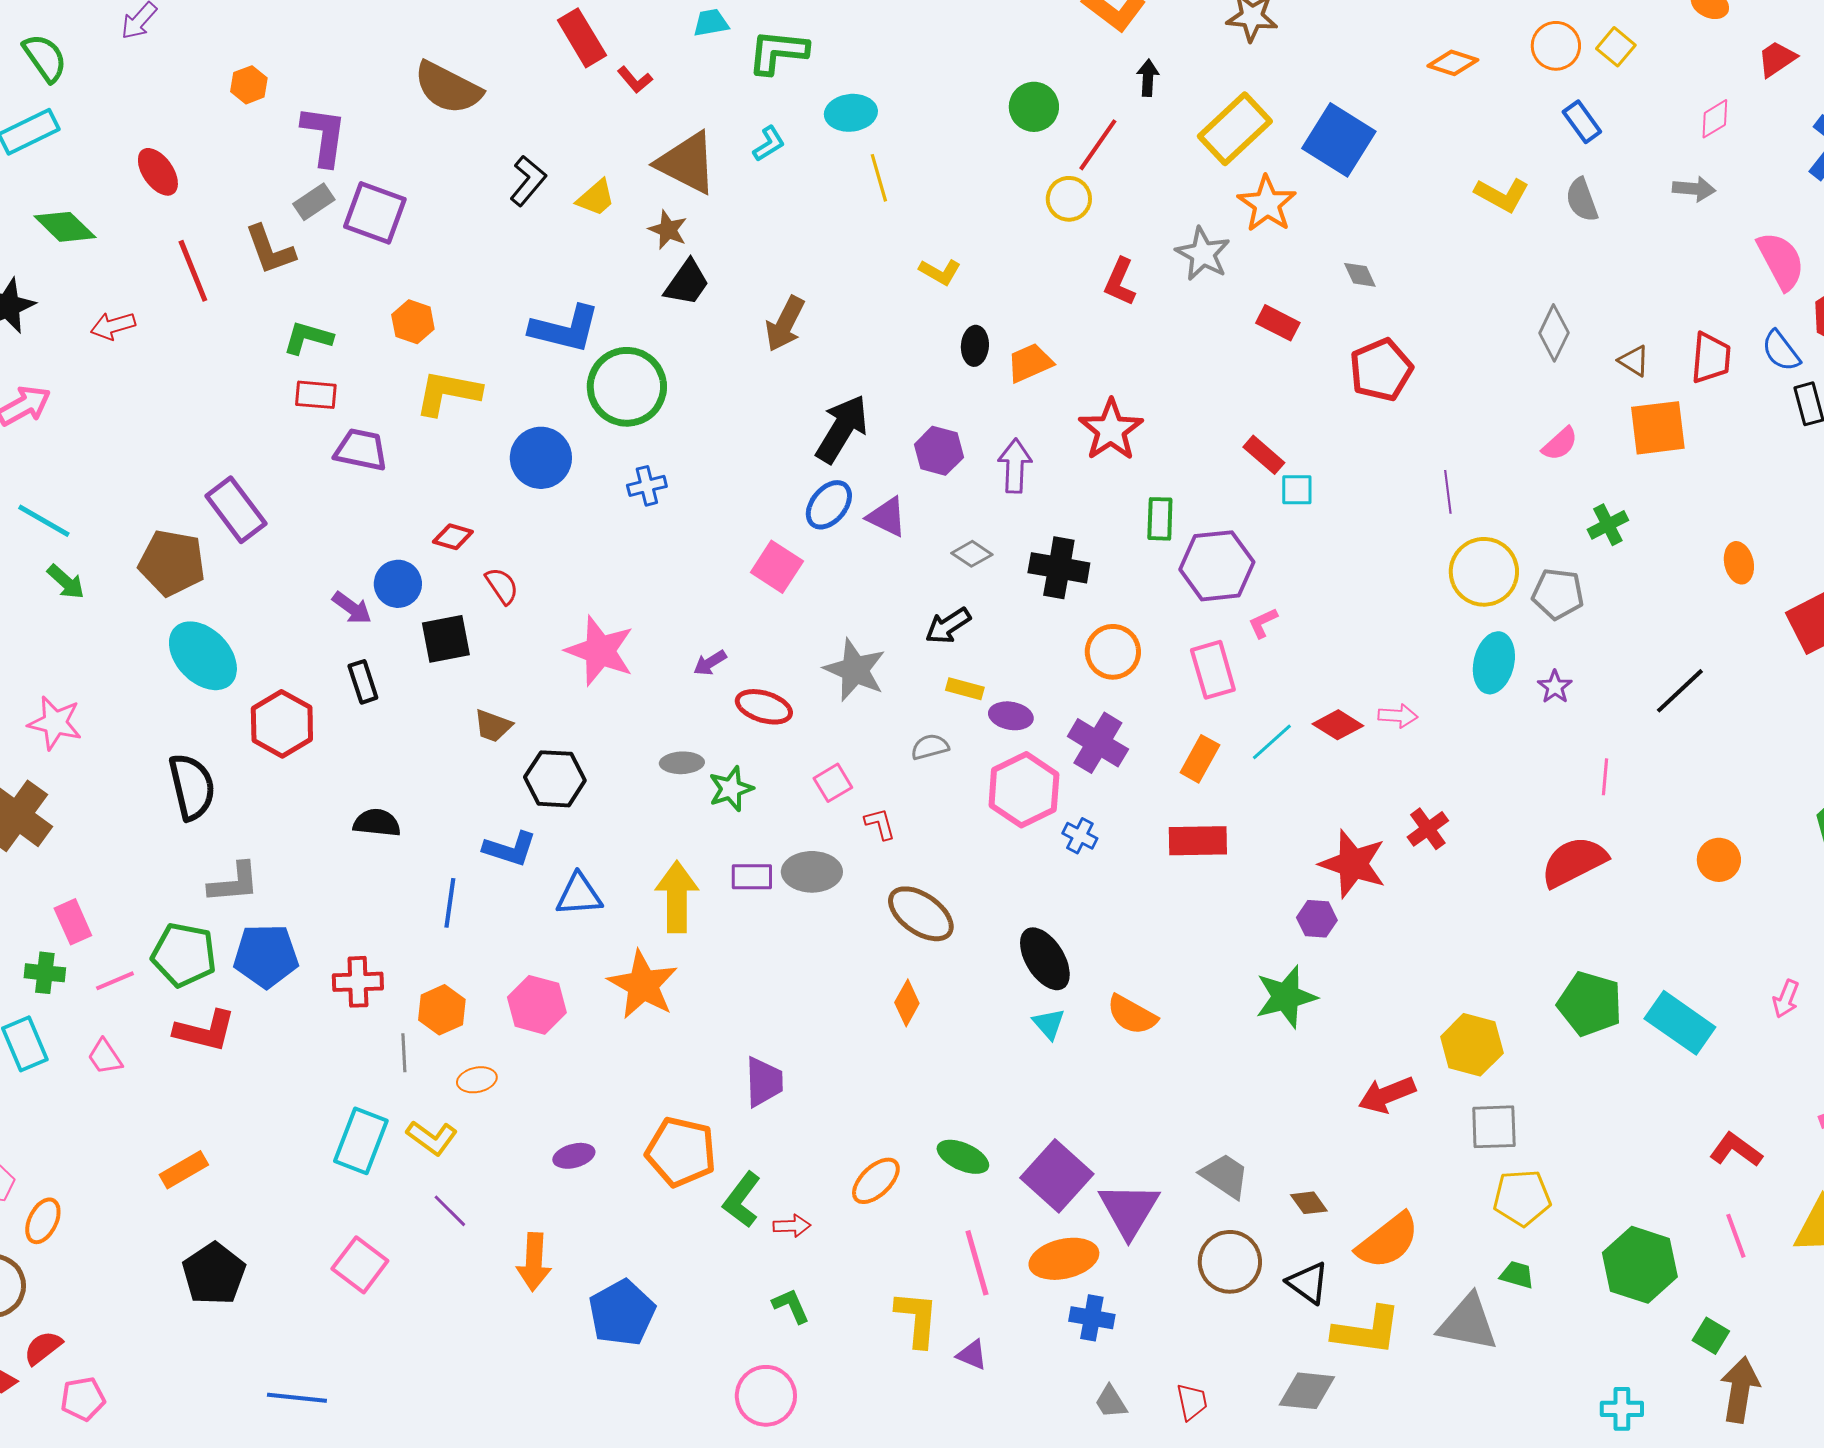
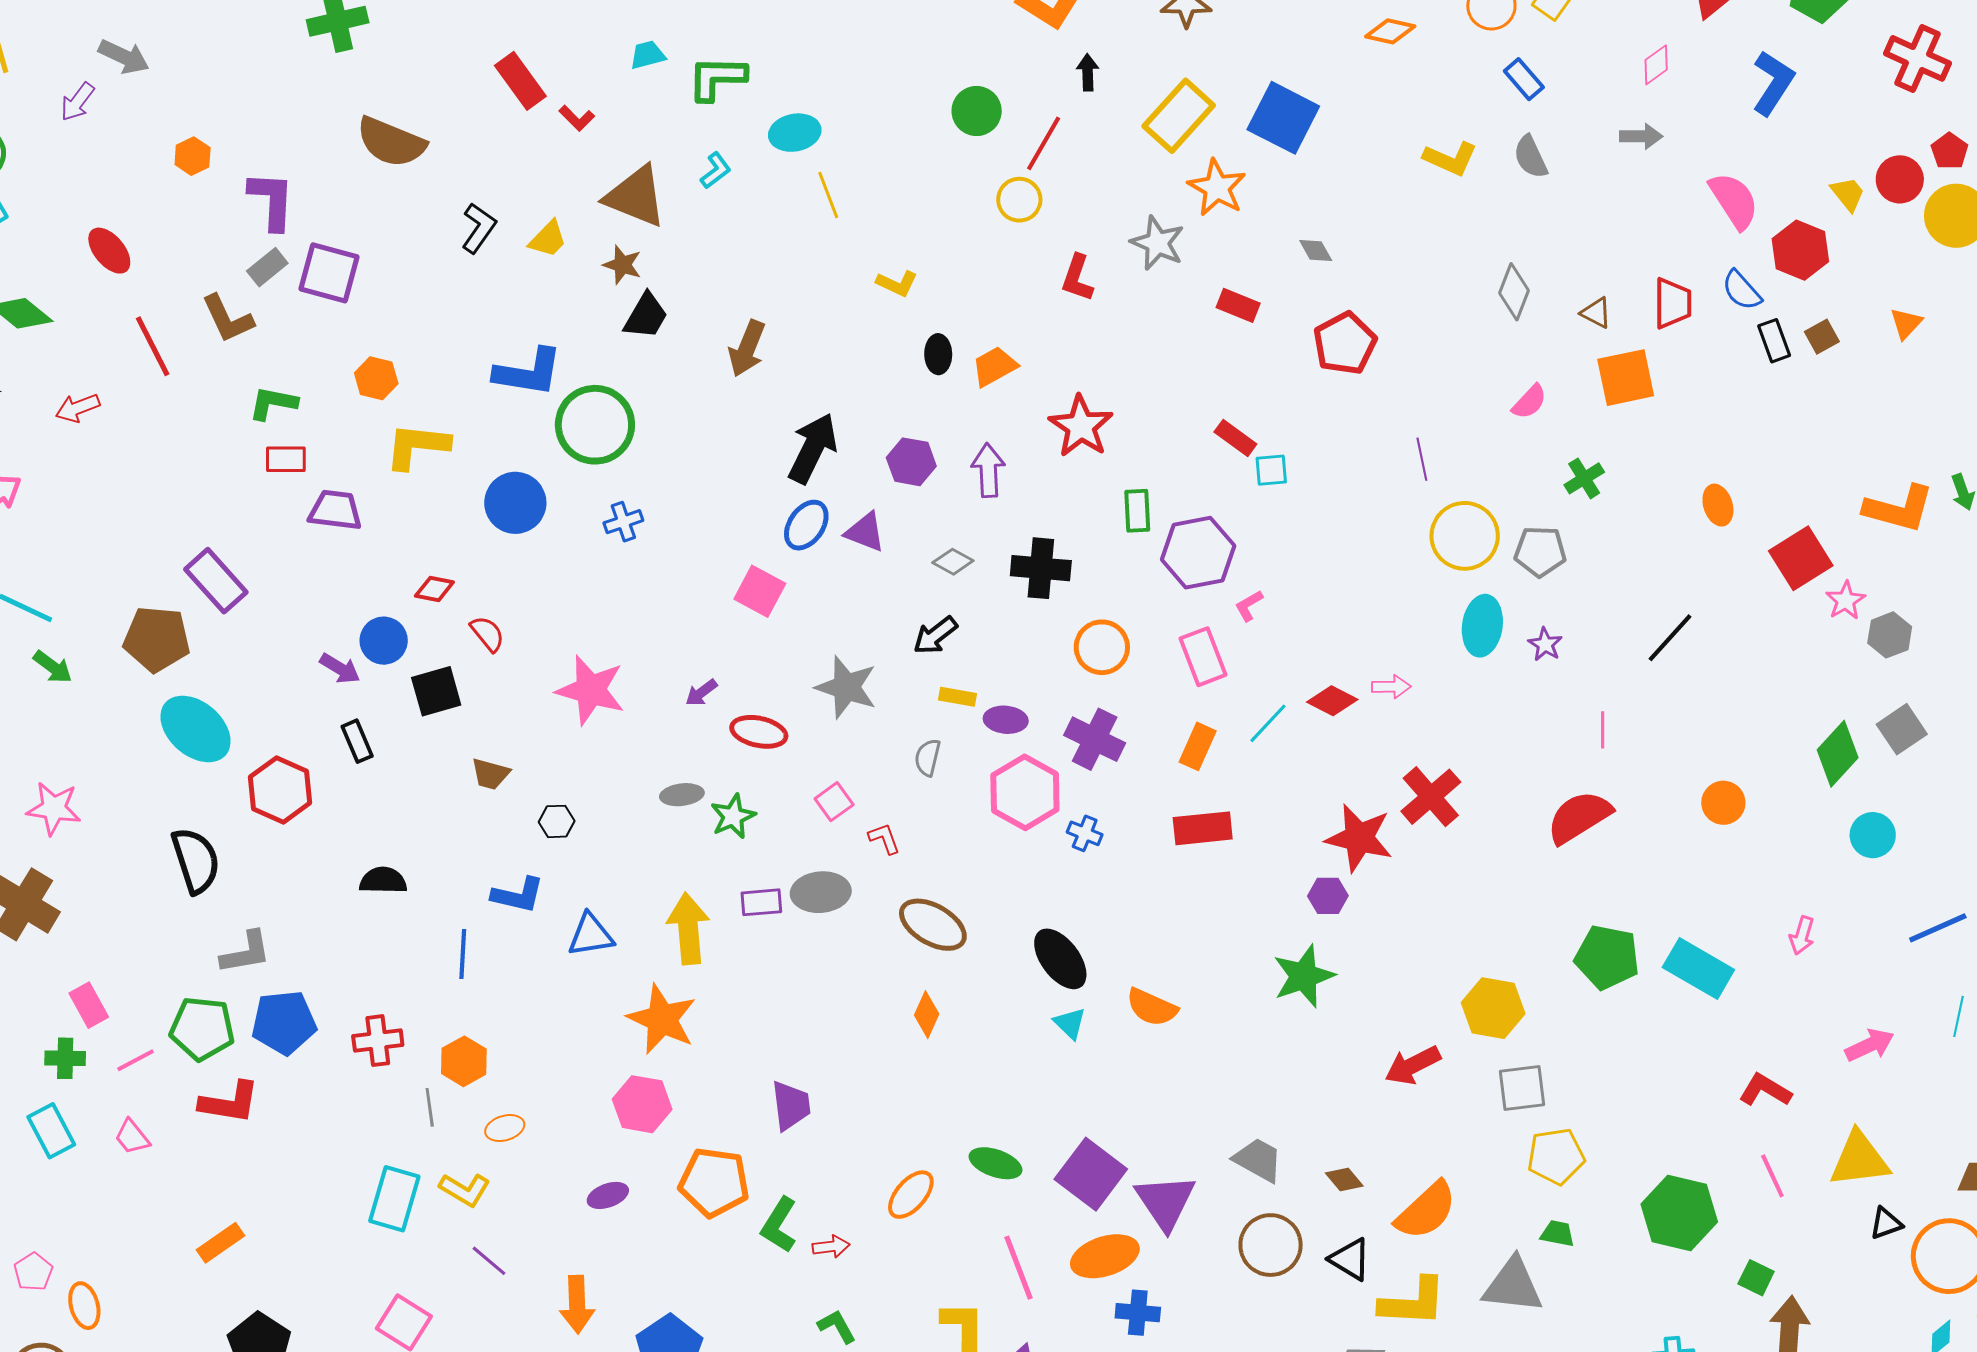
gray semicircle: (930, 747) -> (928, 758), turned -57
black hexagon: (555, 779) -> (557, 821), size x0.6
red cross: (1428, 829) -> (1431, 797), size x1.5
pink hexagon: (537, 1005) -> (642, 1104), moved
orange ellipse: (43, 1221) -> (84, 1306), turned -36

